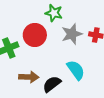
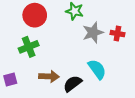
red circle: (35, 35) -> (35, 15), moved

